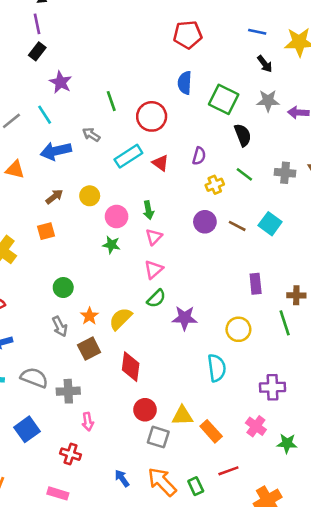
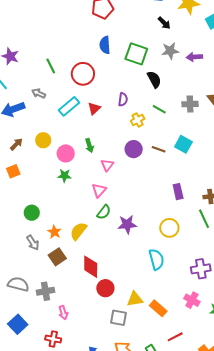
red triangle: (161, 163) -> (94, 108), turned 48
pink triangle: (154, 237) -> (107, 165), moved
red circle: (145, 410) -> (105, 288), moved

